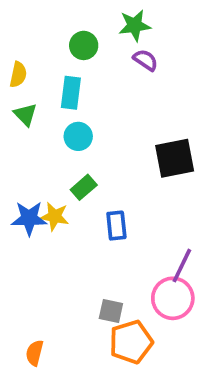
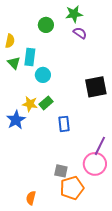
cyan rectangle: (71, 93) -> (30, 57), moved
yellow star: (55, 216) -> (30, 104), moved
blue star: (29, 218) -> (16, 120), turned -30
orange semicircle: (35, 353) -> (31, 198), moved

